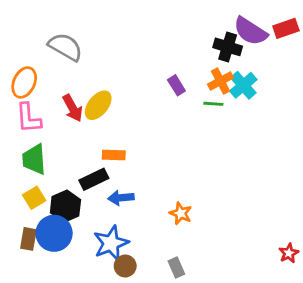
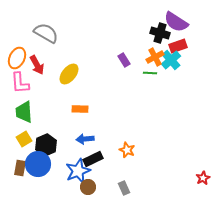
red rectangle: (286, 28) -> (178, 46), moved
red arrow: (73, 108) -> (37, 65), moved
black rectangle: (94, 179) -> (93, 159), moved

